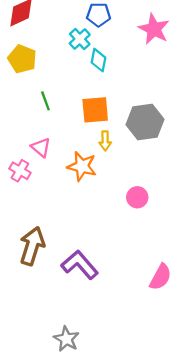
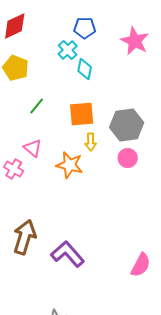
green line: (45, 101) -> (37, 106), turned 60
pink circle: (137, 197) -> (128, 158), moved

